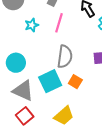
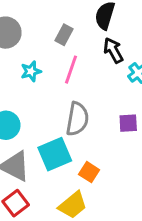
orange square: (75, 82) -> (89, 172), moved

